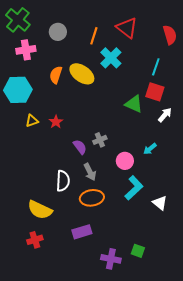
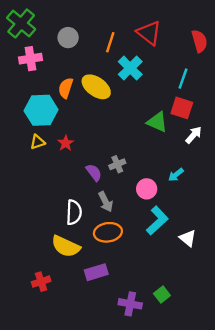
cyan hexagon: (18, 90) -> (41, 110), moved
yellow semicircle: (40, 210) -> (66, 246), moved
green square: (138, 251) -> (162, 294), turned 32

